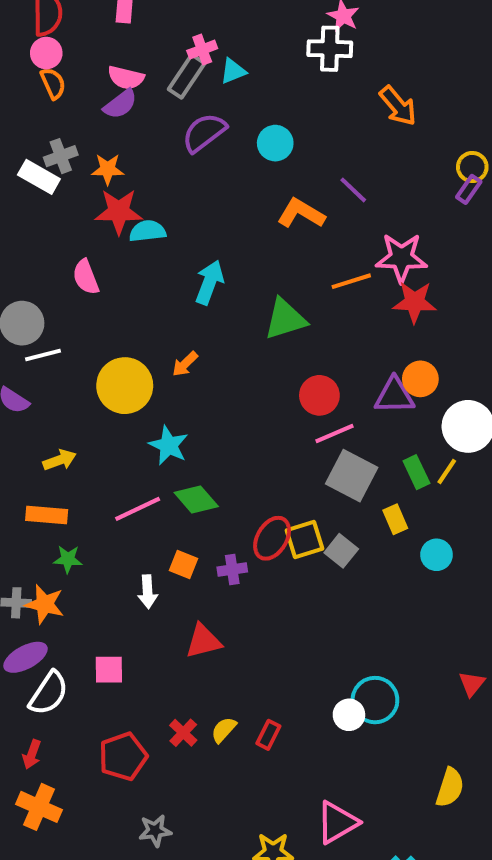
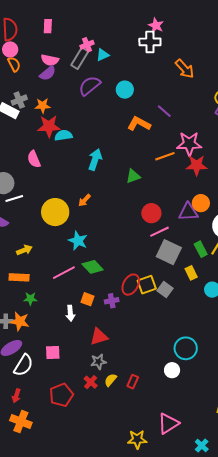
green triangle: (285, 319) -> (133, 176), size x0.7
cyan circle: (375, 700) -> (186, 348), moved
gray star: (155, 831) -> (98, 362), moved

